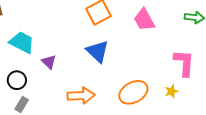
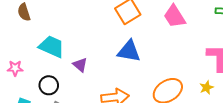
blue triangle: (97, 51) -> (129, 51), turned -30

